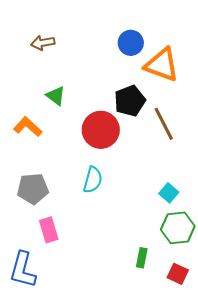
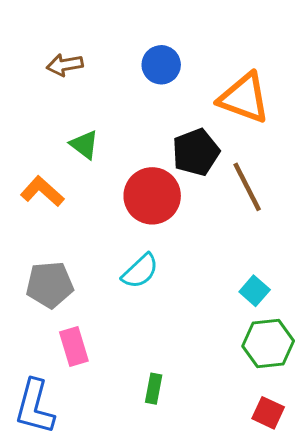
blue circle: (131, 43) -> (161, 65), moved
cyan semicircle: (93, 180) -> (140, 271), turned 32
green rectangle: (142, 258) -> (154, 389), moved

